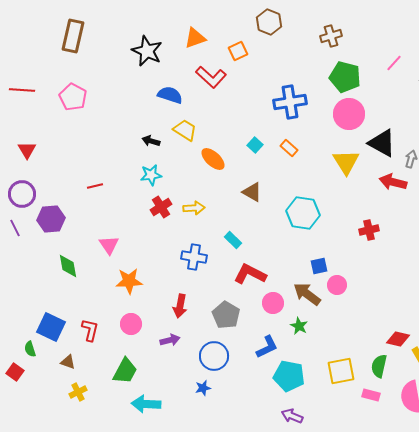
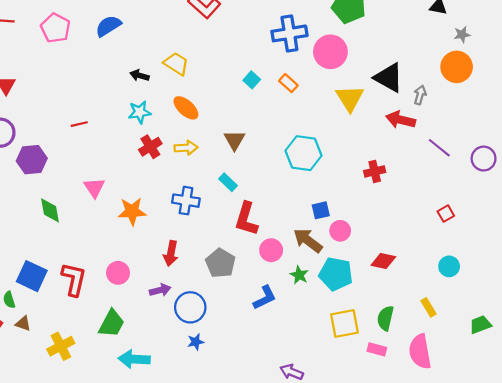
blue semicircle: (170, 95) -> (108, 26), moved, turned -50
pink circle: (349, 114) -> (330, 52), moved
orange ellipse: (213, 159) -> (186, 108), moved
brown triangle: (252, 192) -> (234, 140), moved, turned 30
red L-shape: (250, 274) -> (246, 219), turned -100
orange star: (129, 281) -> (132, 211), moved
red L-shape: (90, 330) -> (74, 279), size x1.4
red diamond: (398, 339) -> (383, 261), moved
blue circle: (214, 356) -> (190, 307), moved
brown triangle: (68, 362) -> (23, 324), moved
cyan pentagon: (289, 376) -> (336, 274), moved
yellow cross: (78, 392) -> (61, 346), size x1.4

